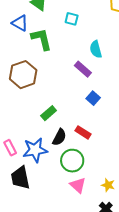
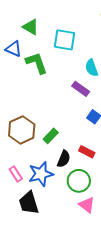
cyan square: (72, 19) -> (65, 40), size x1.6
brown hexagon: (23, 75) -> (22, 130), moved

